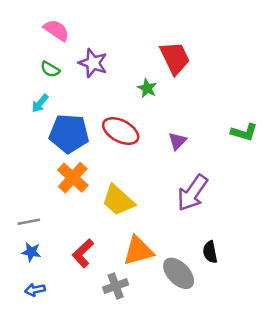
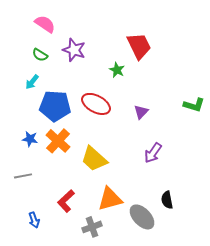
purple arrow: (192, 193) -> (153, 153), size x0.7
blue star: (31, 252) -> (30, 139), moved
blue arrow: (35, 290) -> (34, 220), moved, turned -98

